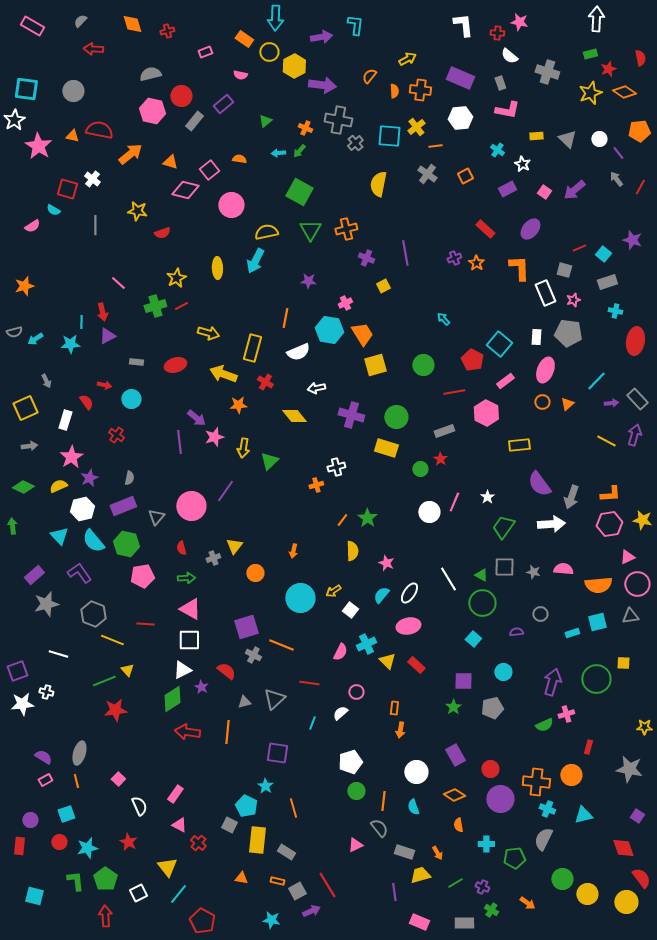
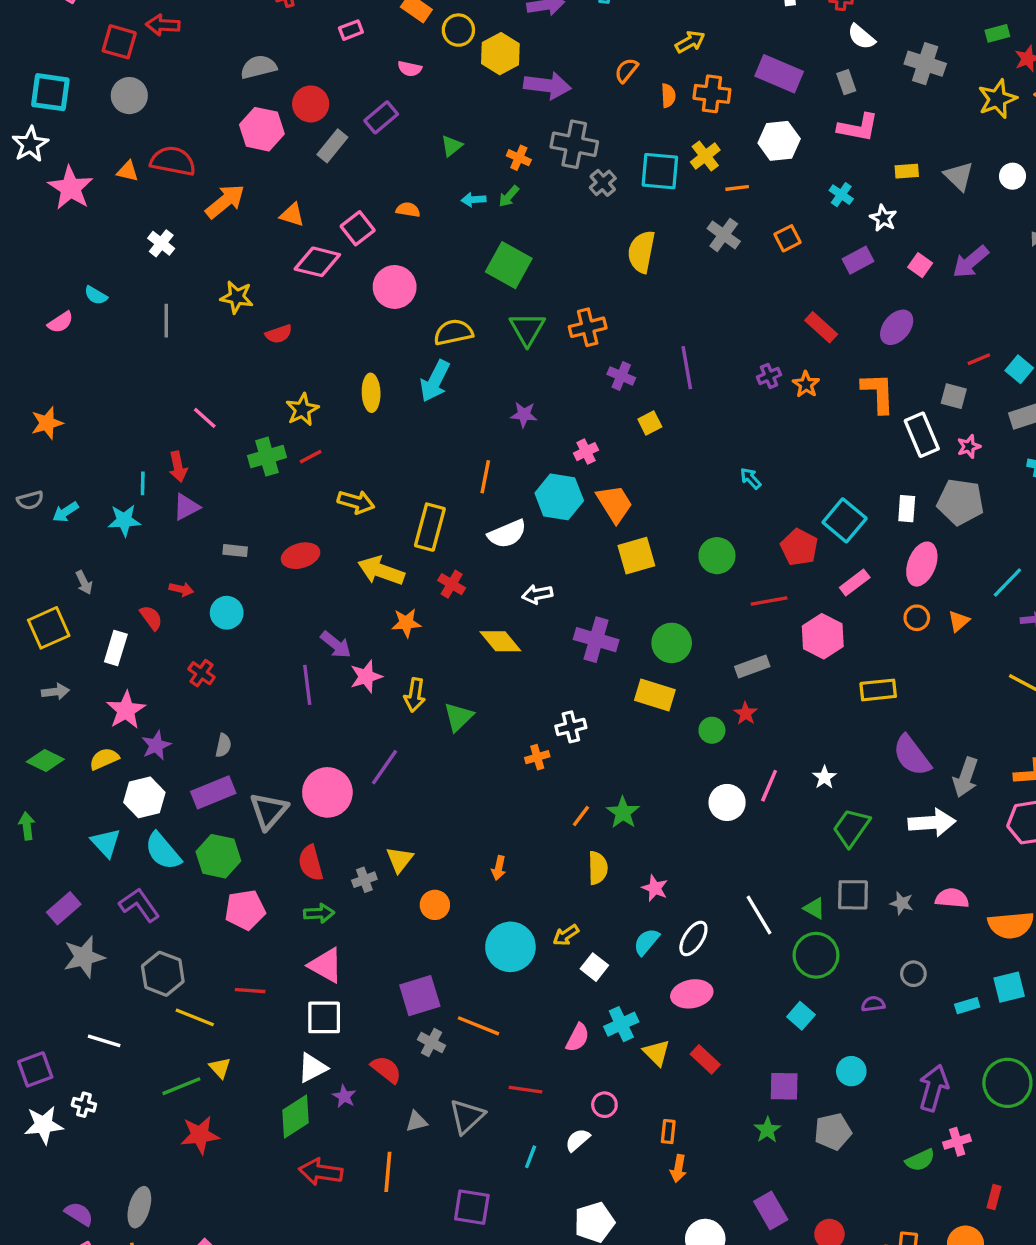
red square: (67, 189) -> (119, 42), moved
gray triangle: (156, 517) -> (269, 811), size x1.4
red semicircle: (181, 548) -> (311, 863), size x1.5

